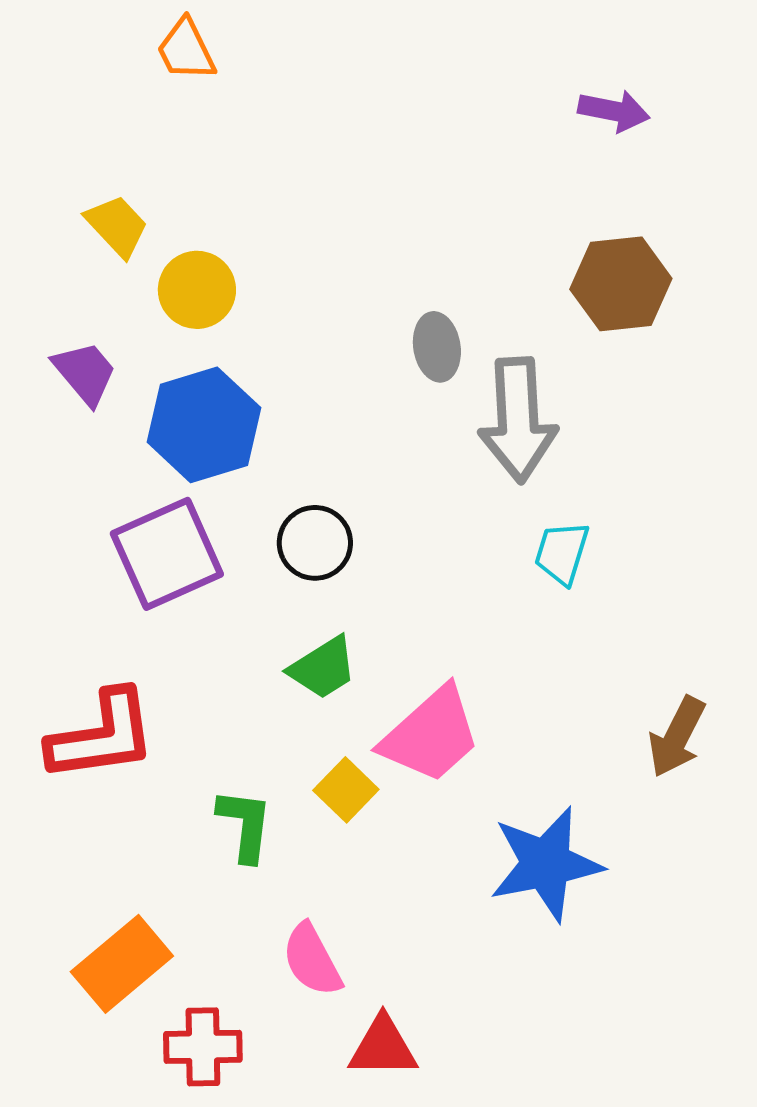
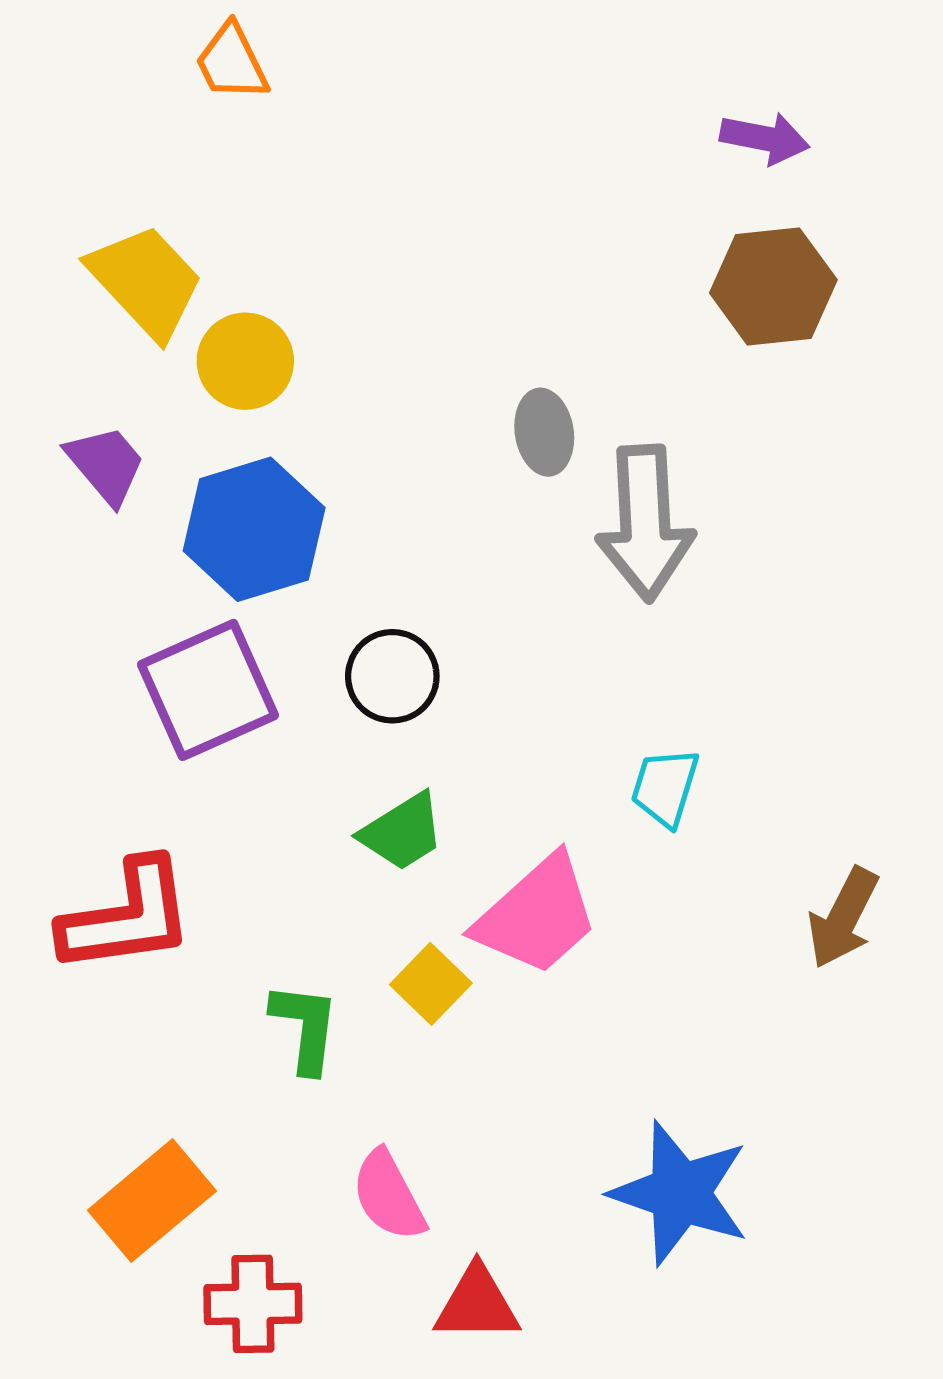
yellow trapezoid: (117, 226) -> (146, 281), size x1.5
brown hexagon: (621, 284) -> (773, 286), moved
cyan trapezoid: (562, 553) -> (665, 787), moved
blue star: (546, 864) -> (680, 1193), moved, turned 30

